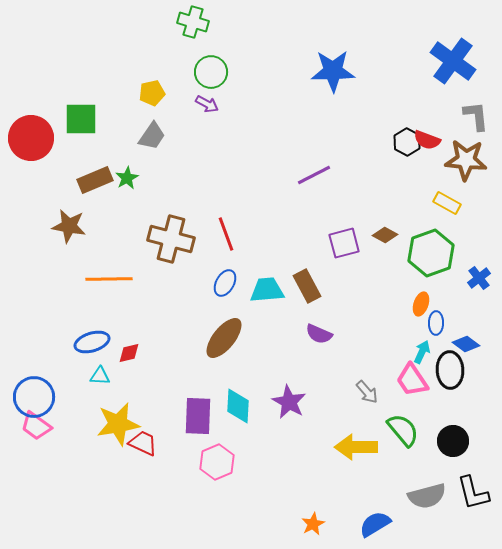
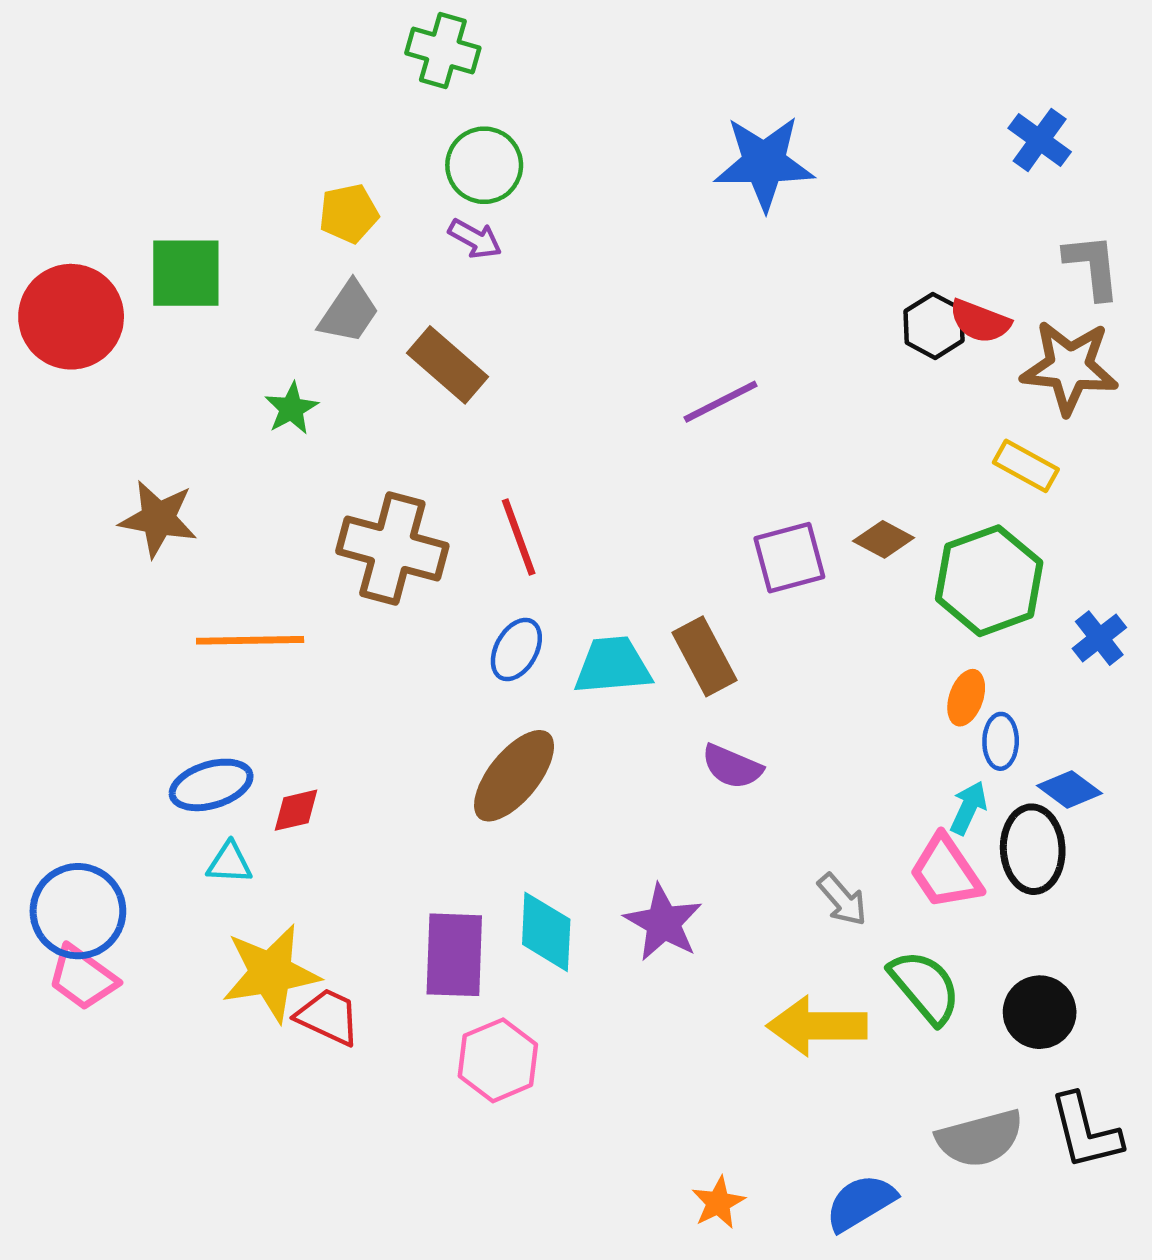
blue cross: (453, 61) -> (1040, 140), size x0.6
brown rectangle: (95, 180) -> (447, 365), moved, turned 64

